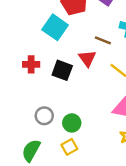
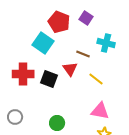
red cross: (31, 64) -> (23, 74), size x1.5
gray circle: (44, 116) -> (15, 117), moved

